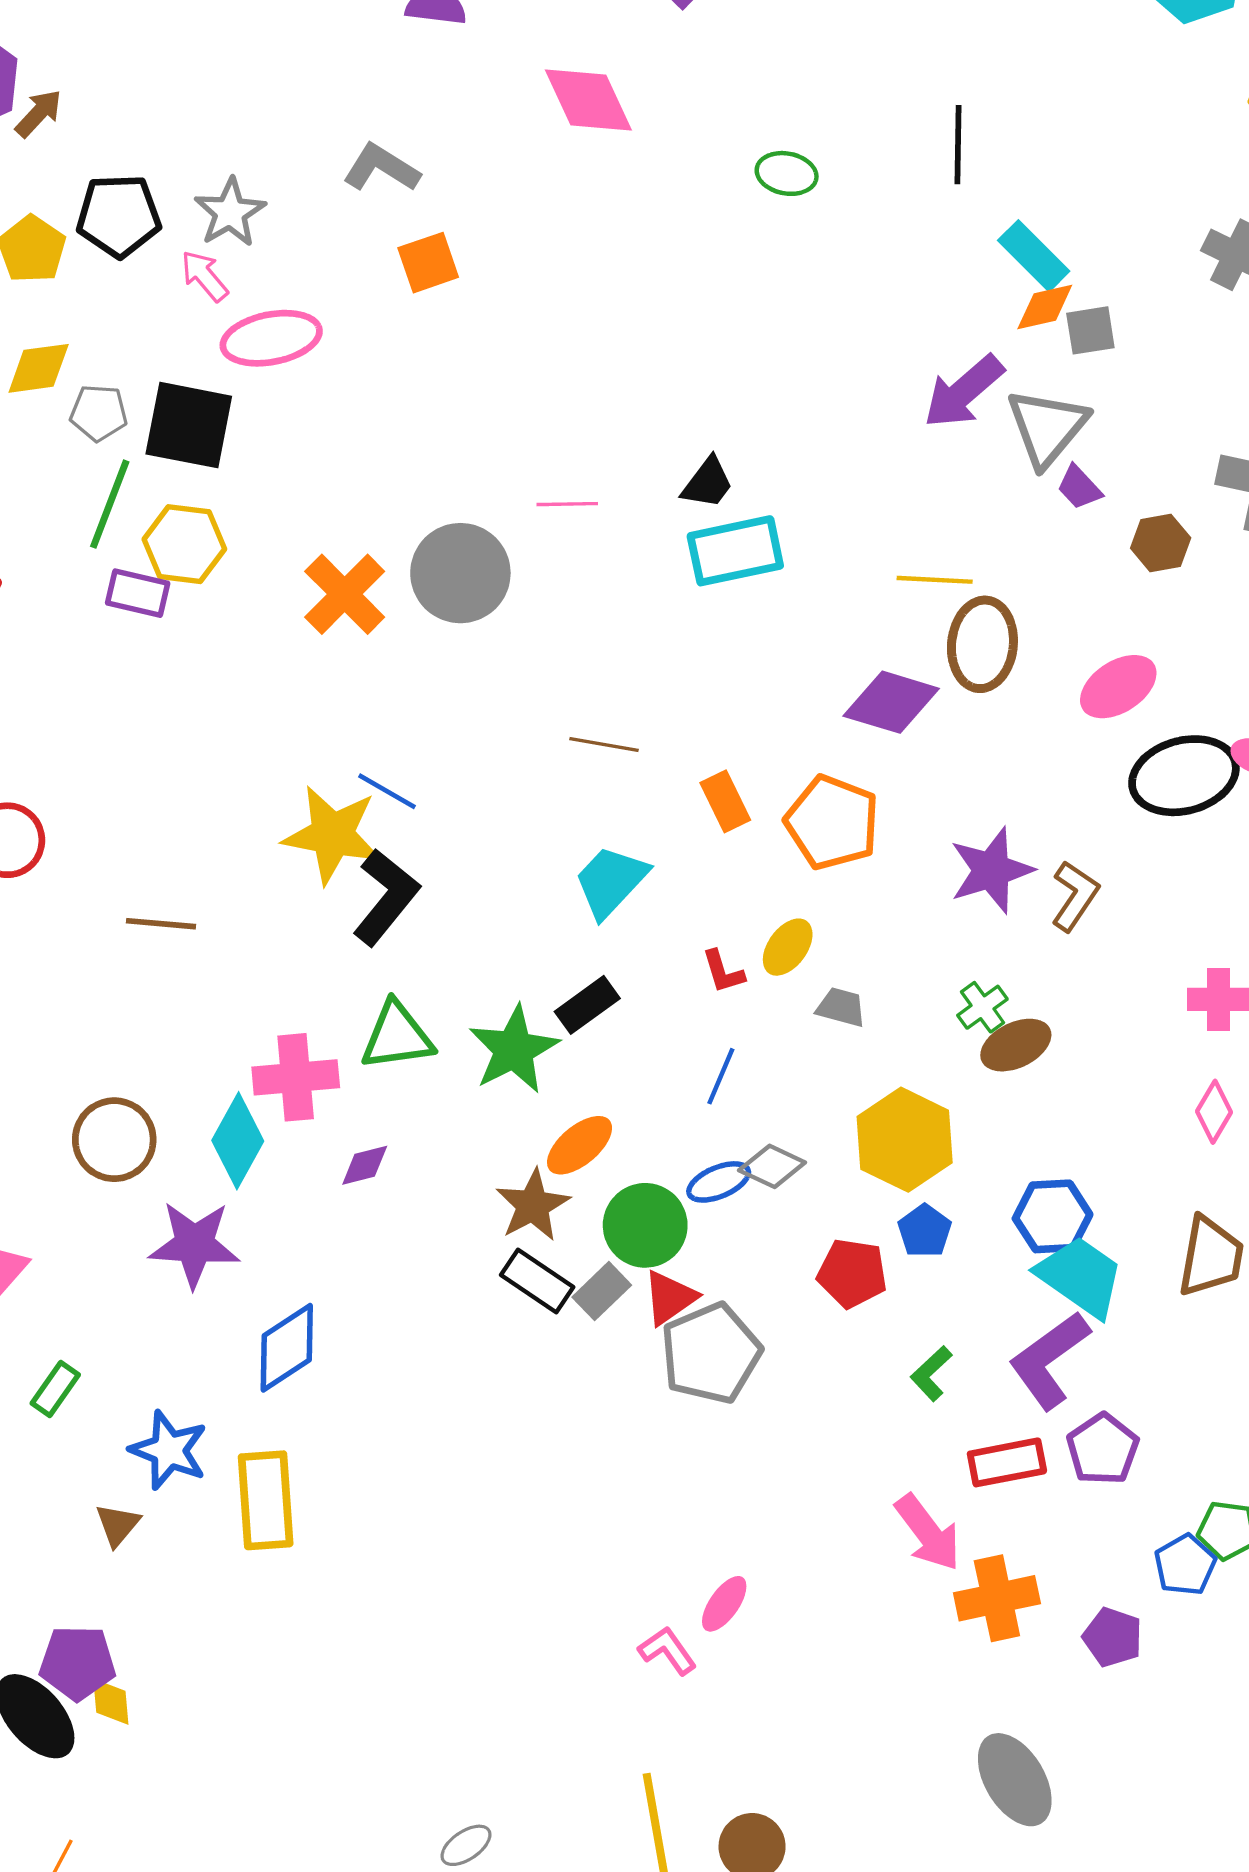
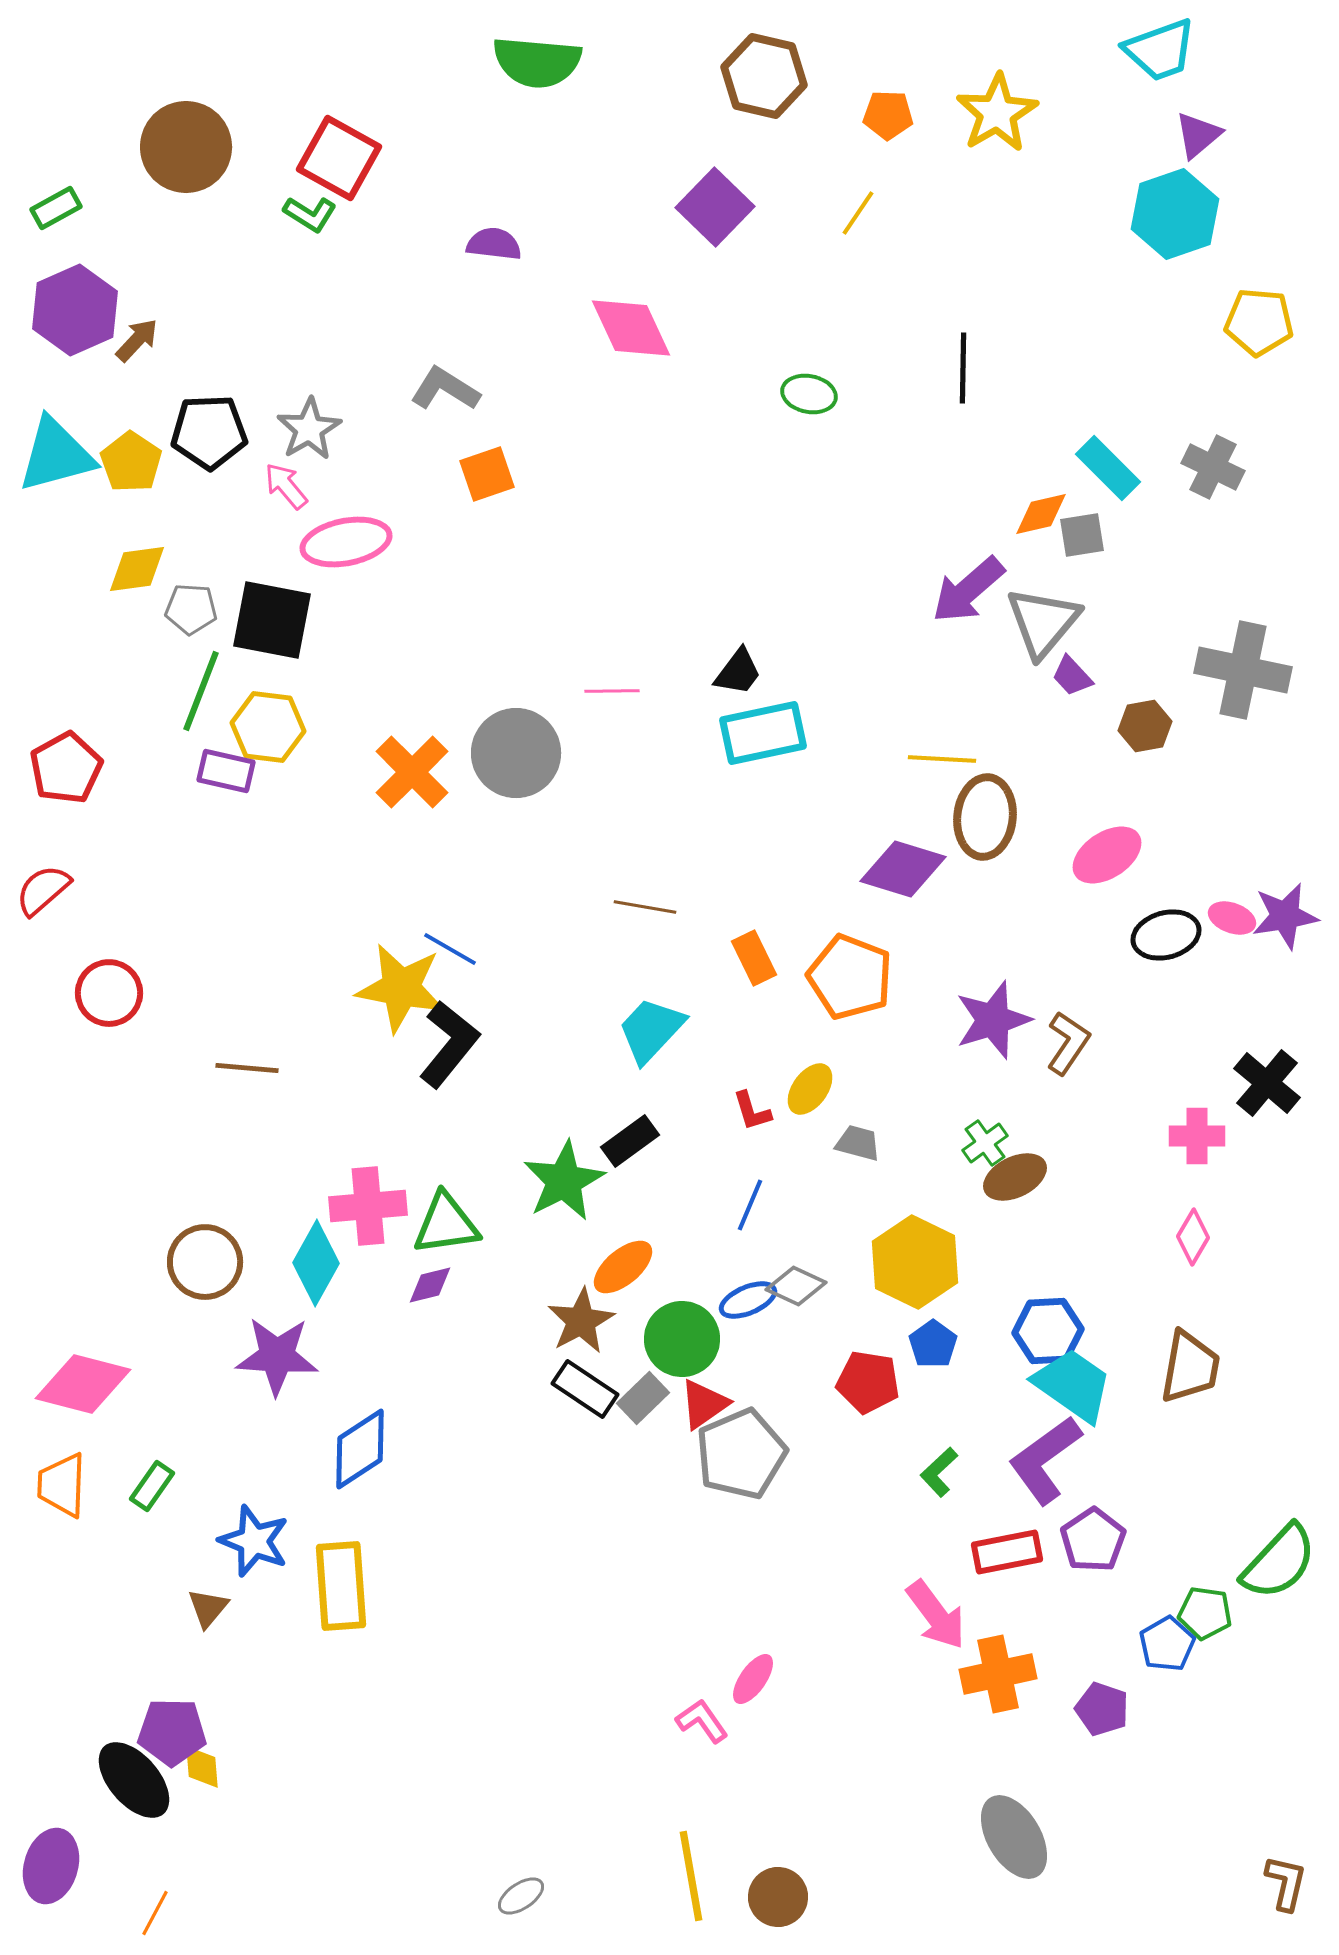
cyan rectangle: (1034, 256) -> (1108, 468), moved
black ellipse: (1184, 776) -> (1166, 935), size x0.7
green triangle: (397, 1036) -> (446, 1224), moved

